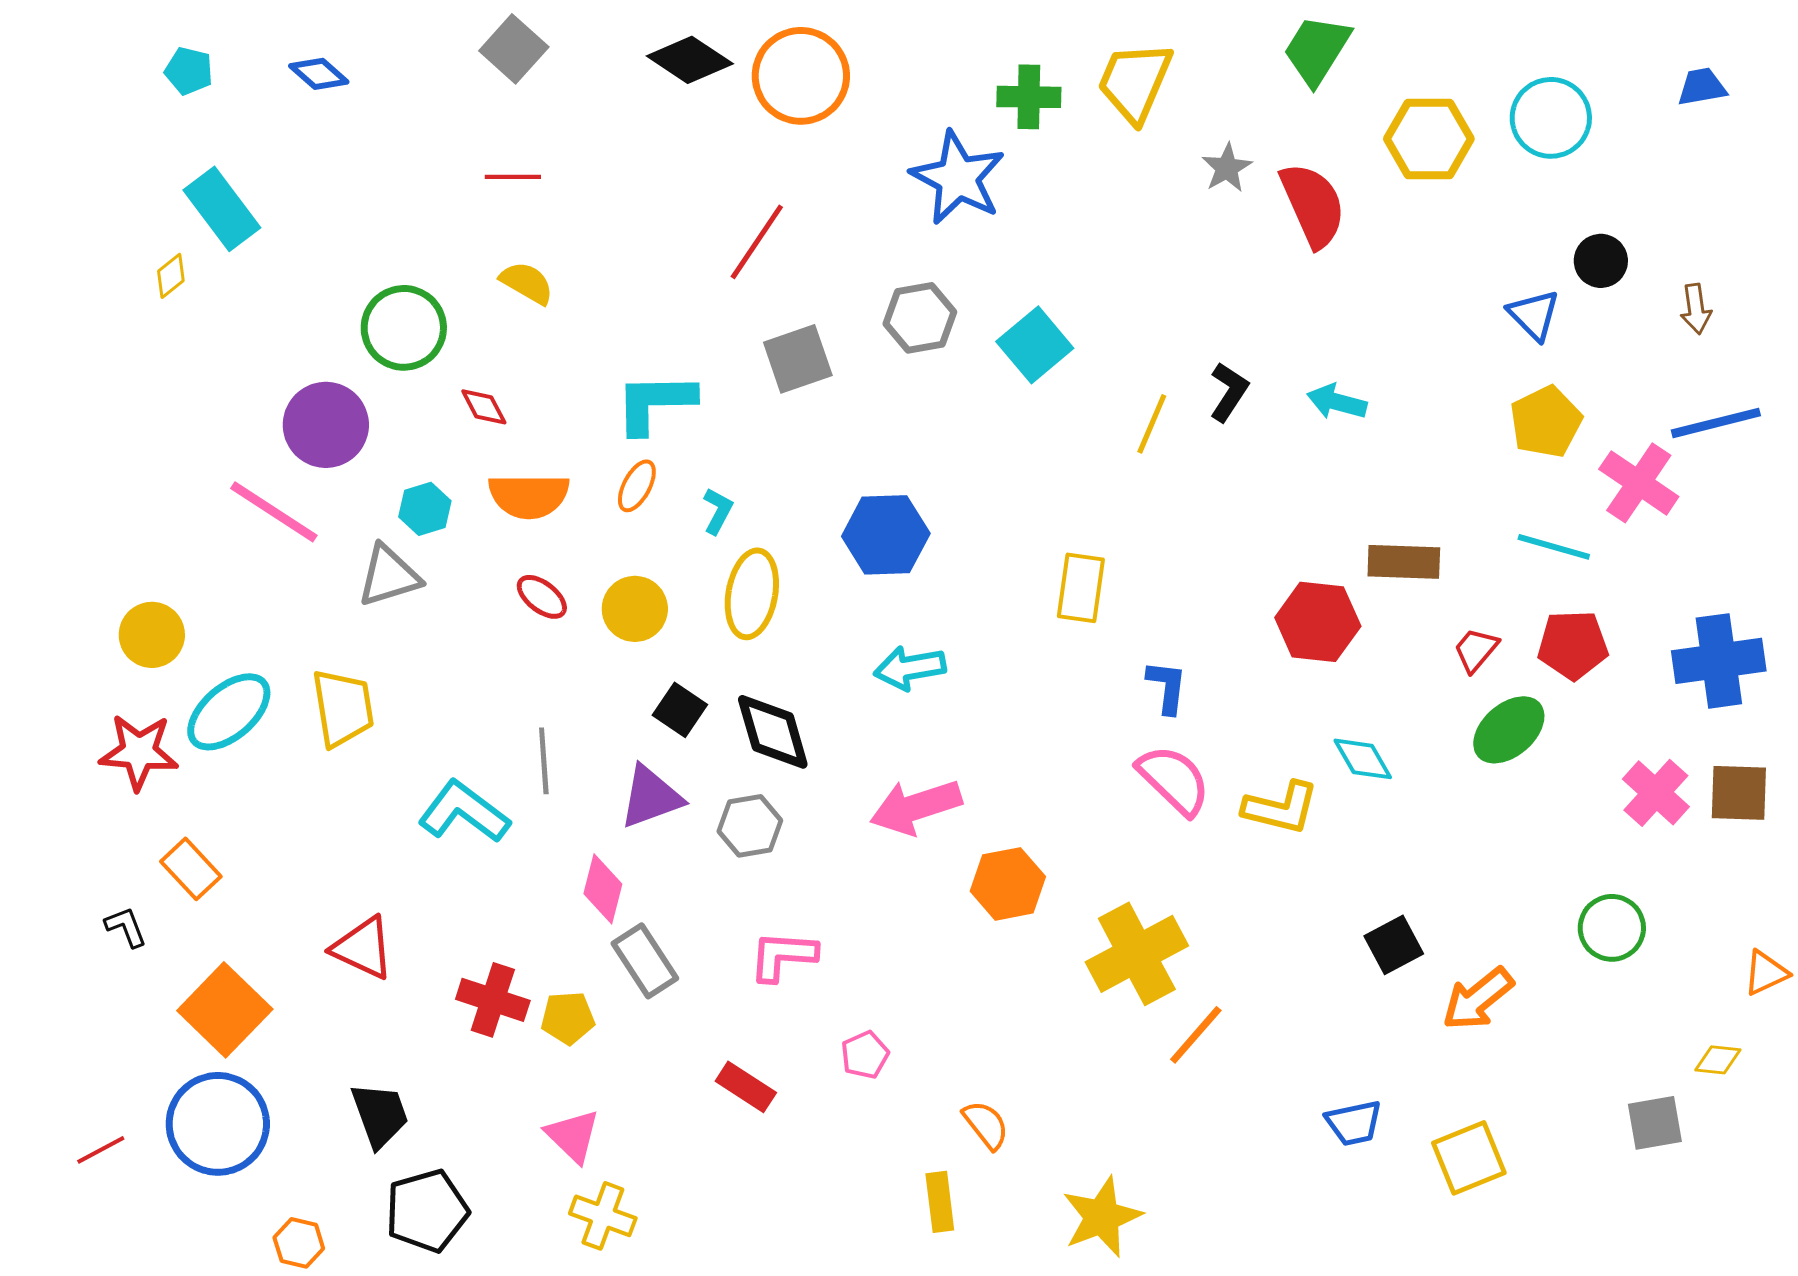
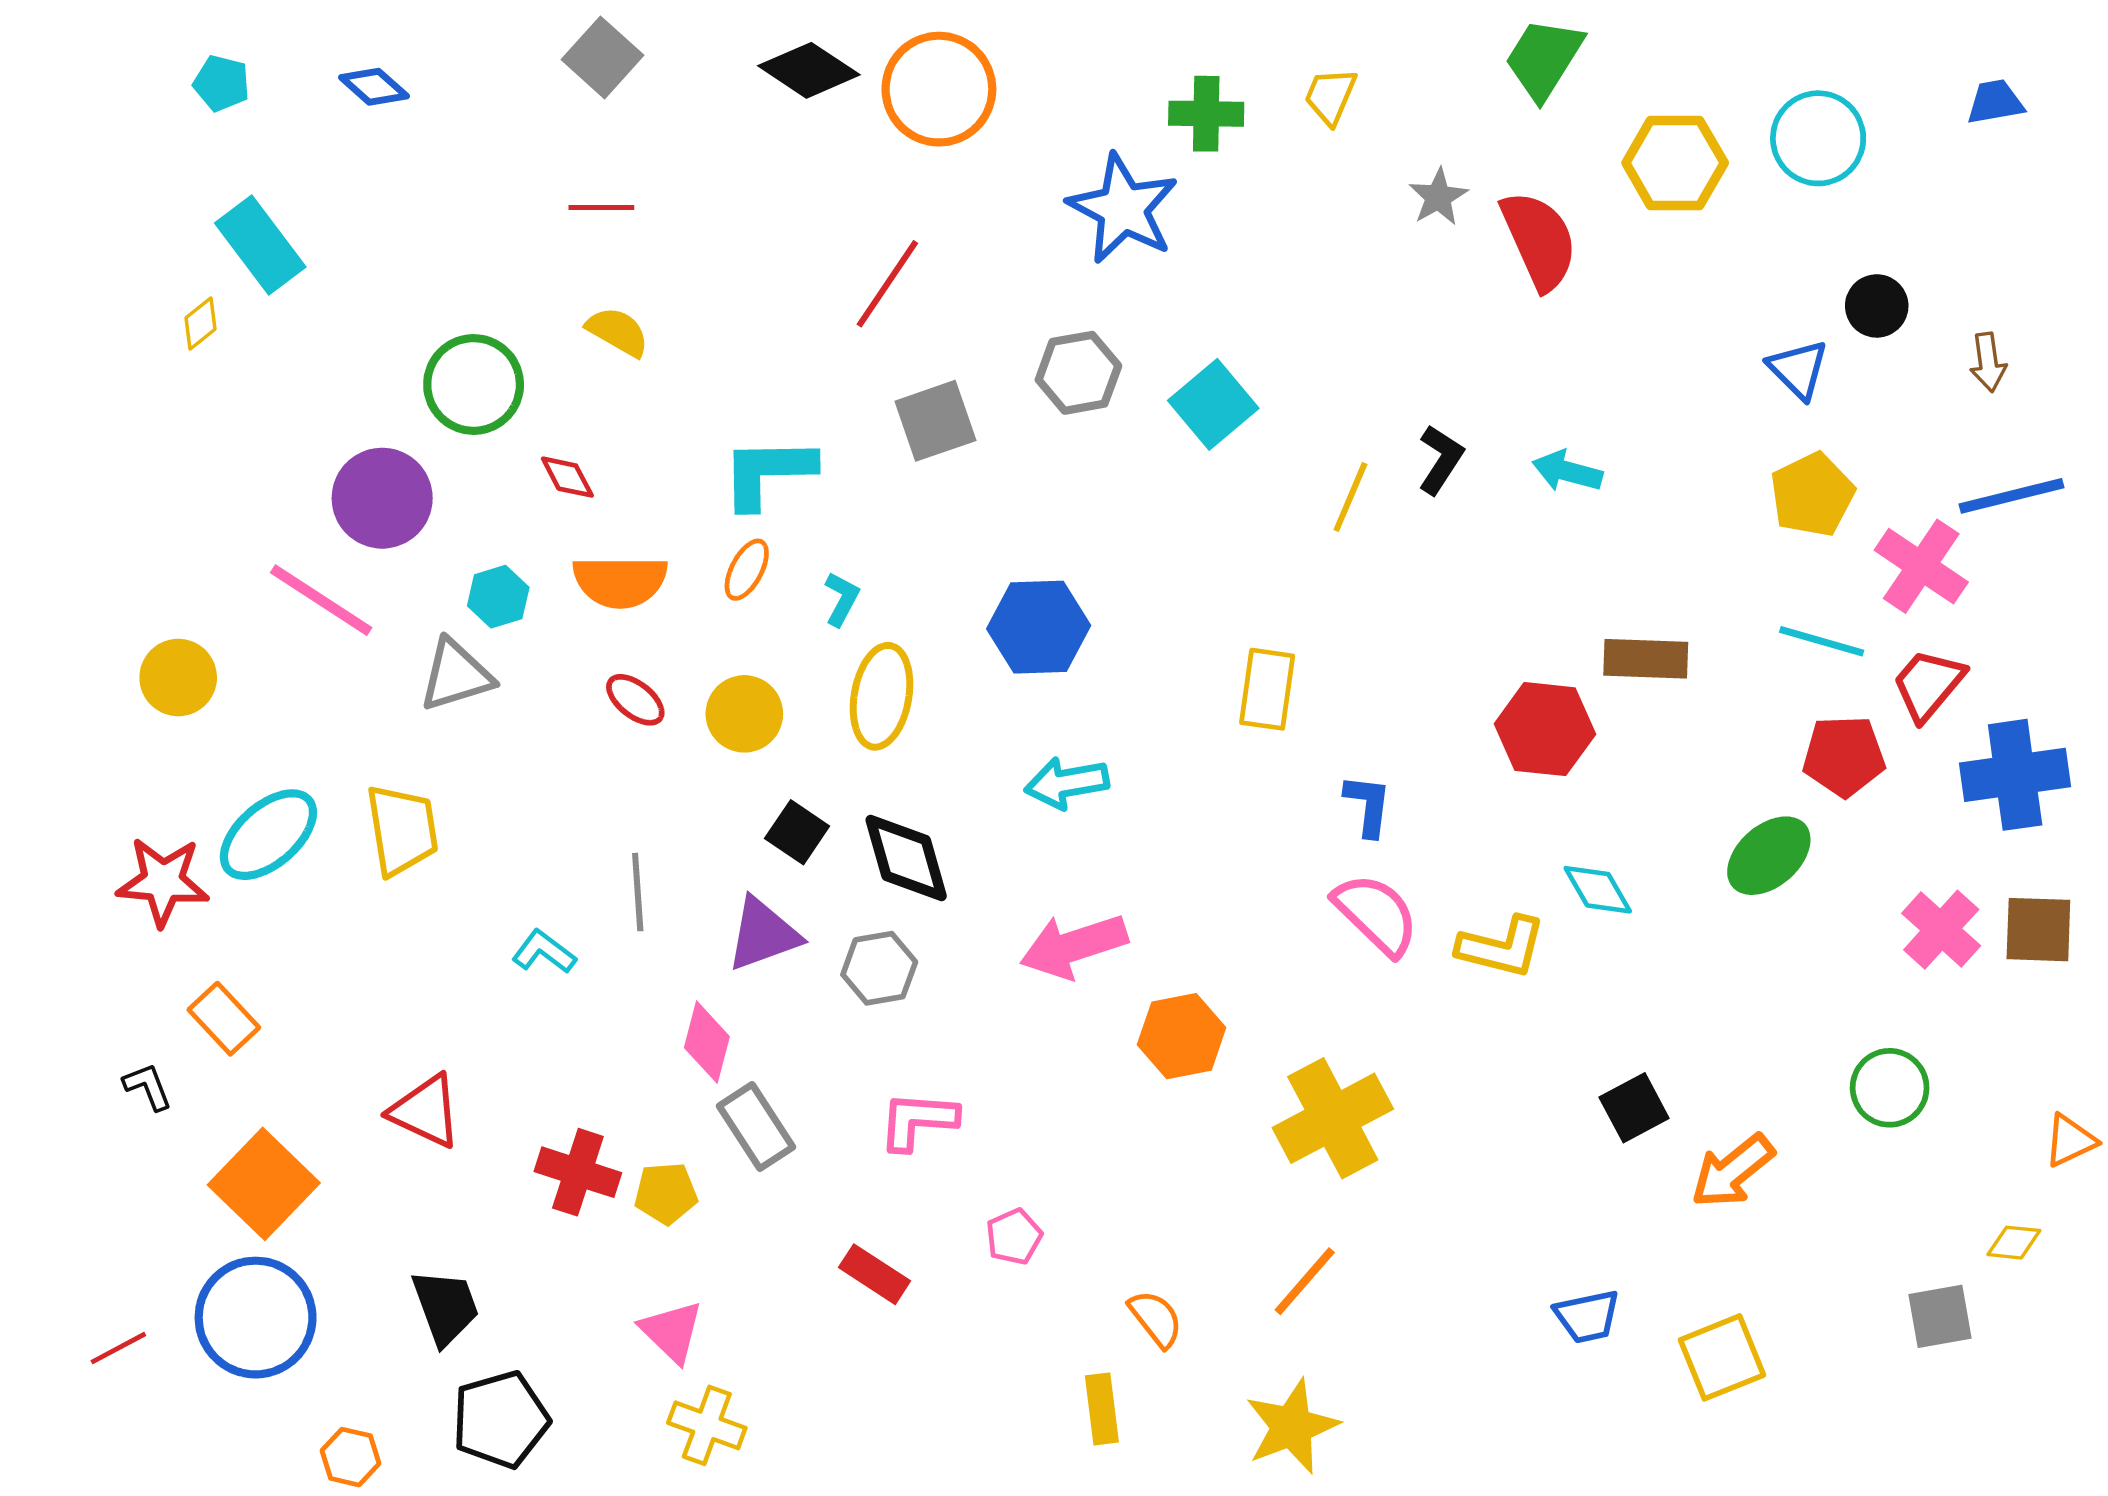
yellow trapezoid: (1135, 82) -> (1330, 96), size x0.6
yellow circle: (152, 635) -> (178, 678), moved
red trapezoid: (1476, 650) -> (1928, 685), moved, size x1.4
cyan L-shape: (464, 812) -> (544, 952), size x0.6
orange line: (1196, 1035) -> (1305, 1281), moved

